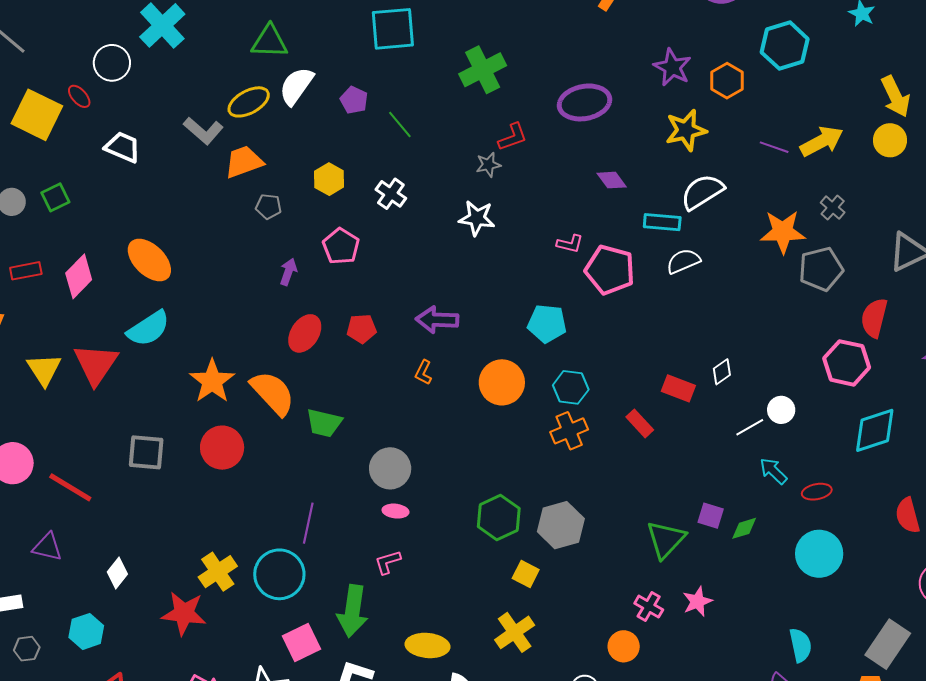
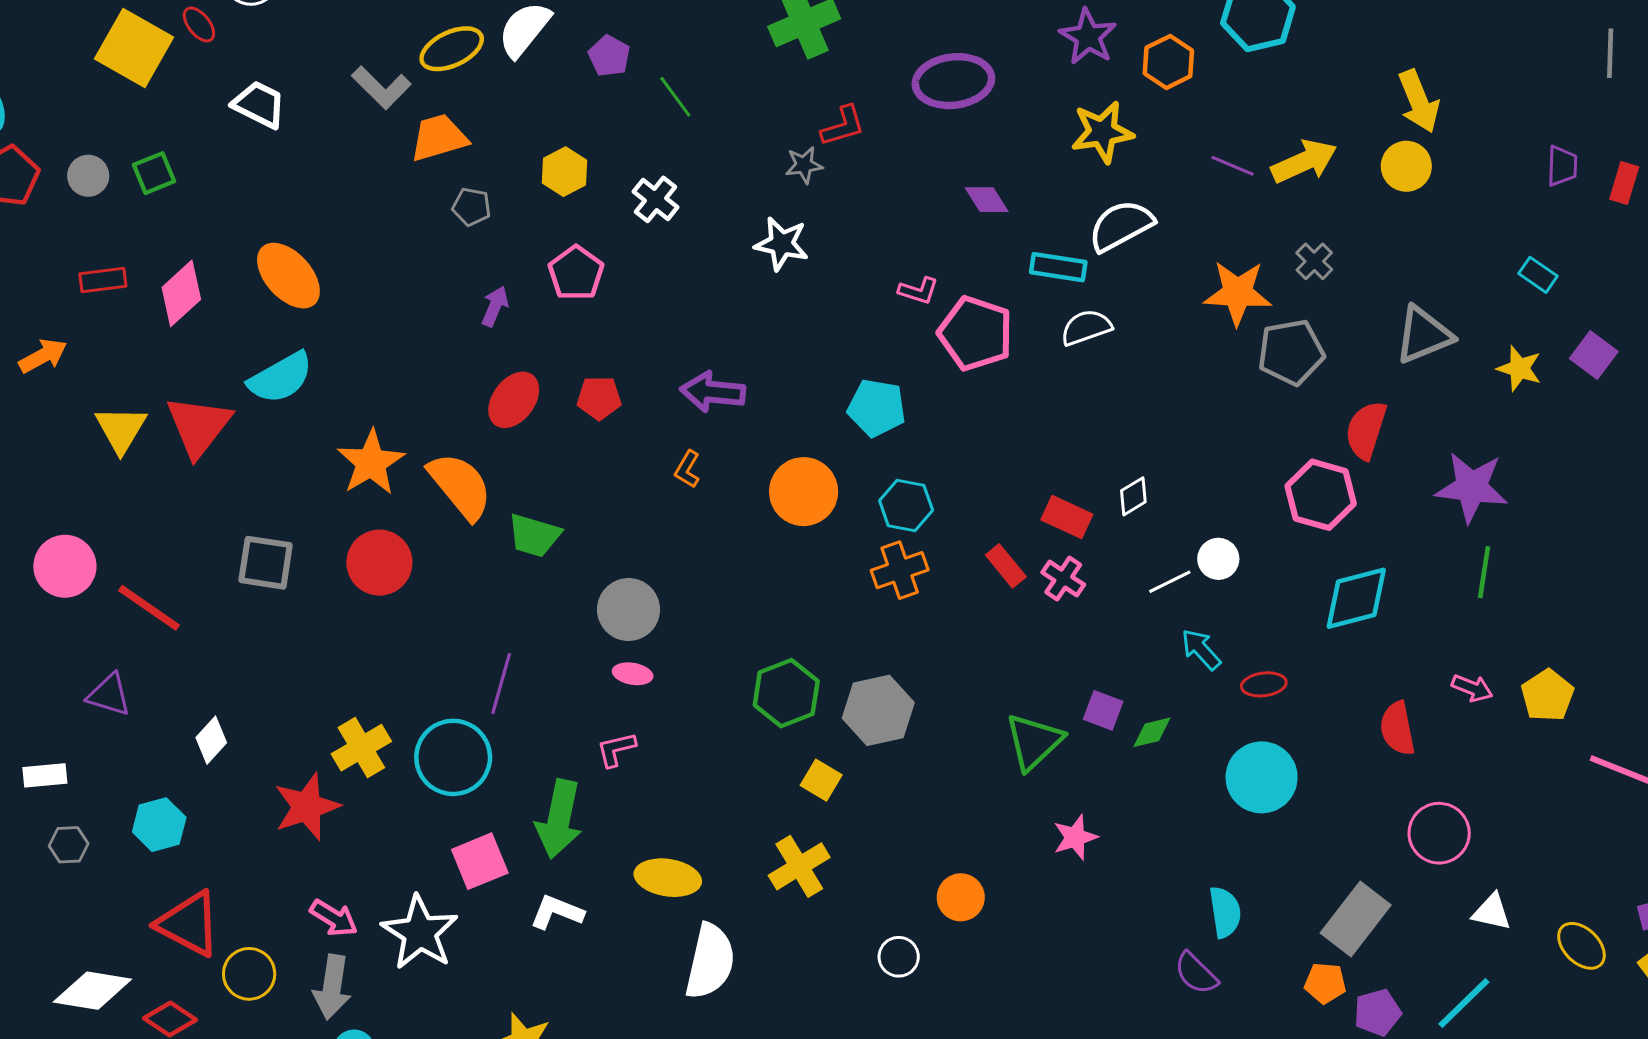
pink cross: (649, 607) -> (1063, 579), moved
red star: (184, 613) -> (307, 807), turned -30

